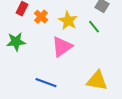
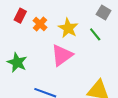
green star: (16, 42) -> (17, 62), moved, turned 30

